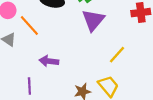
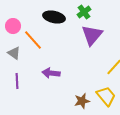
purple line: (29, 86) -> (17, 81), moved

